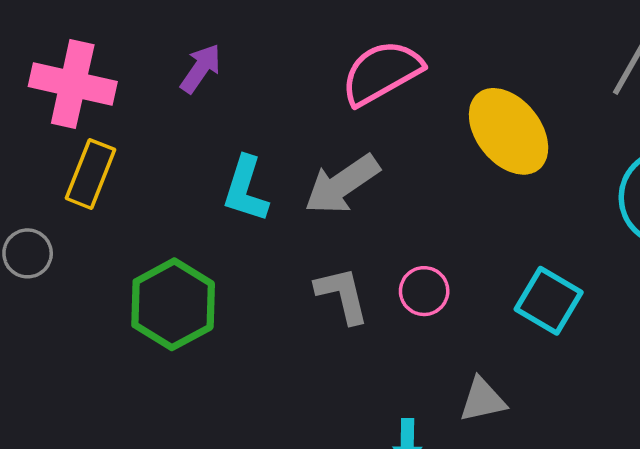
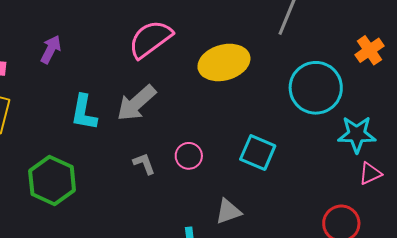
yellow ellipse: (509, 131) -> (224, 62), turned -60
gray L-shape: (342, 295) -> (144, 164), size x0.7

